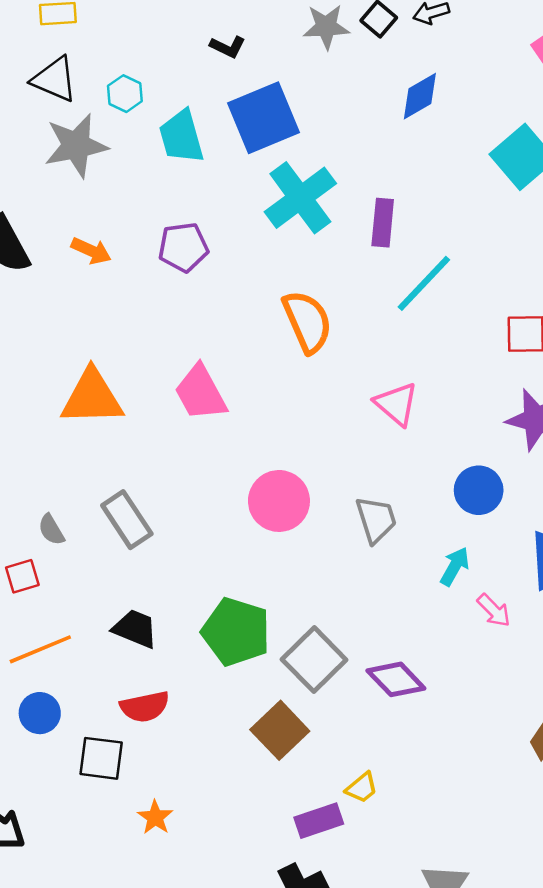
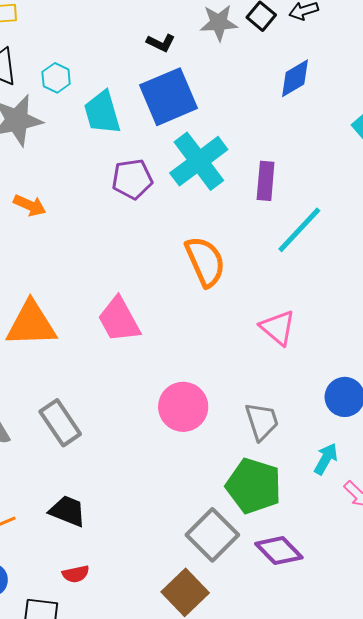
black L-shape: (228, 47) -> (161, 43), moved
purple pentagon: (183, 247) -> (132, 179), moved
green pentagon: (236, 632) -> (254, 486), moved
red semicircle: (145, 707) -> (76, 574), size x0.7

